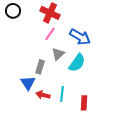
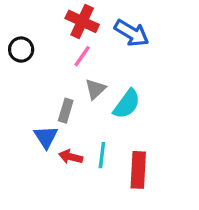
black circle: (13, 11) -> (21, 50), moved
blue arrow: (80, 37) -> (132, 33), moved
red rectangle: (84, 103) -> (138, 170), size x1.5

